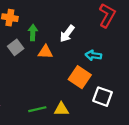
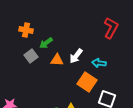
green arrow: (33, 33) -> (46, 43), turned -128
white arrow: (67, 34) -> (76, 56), moved

